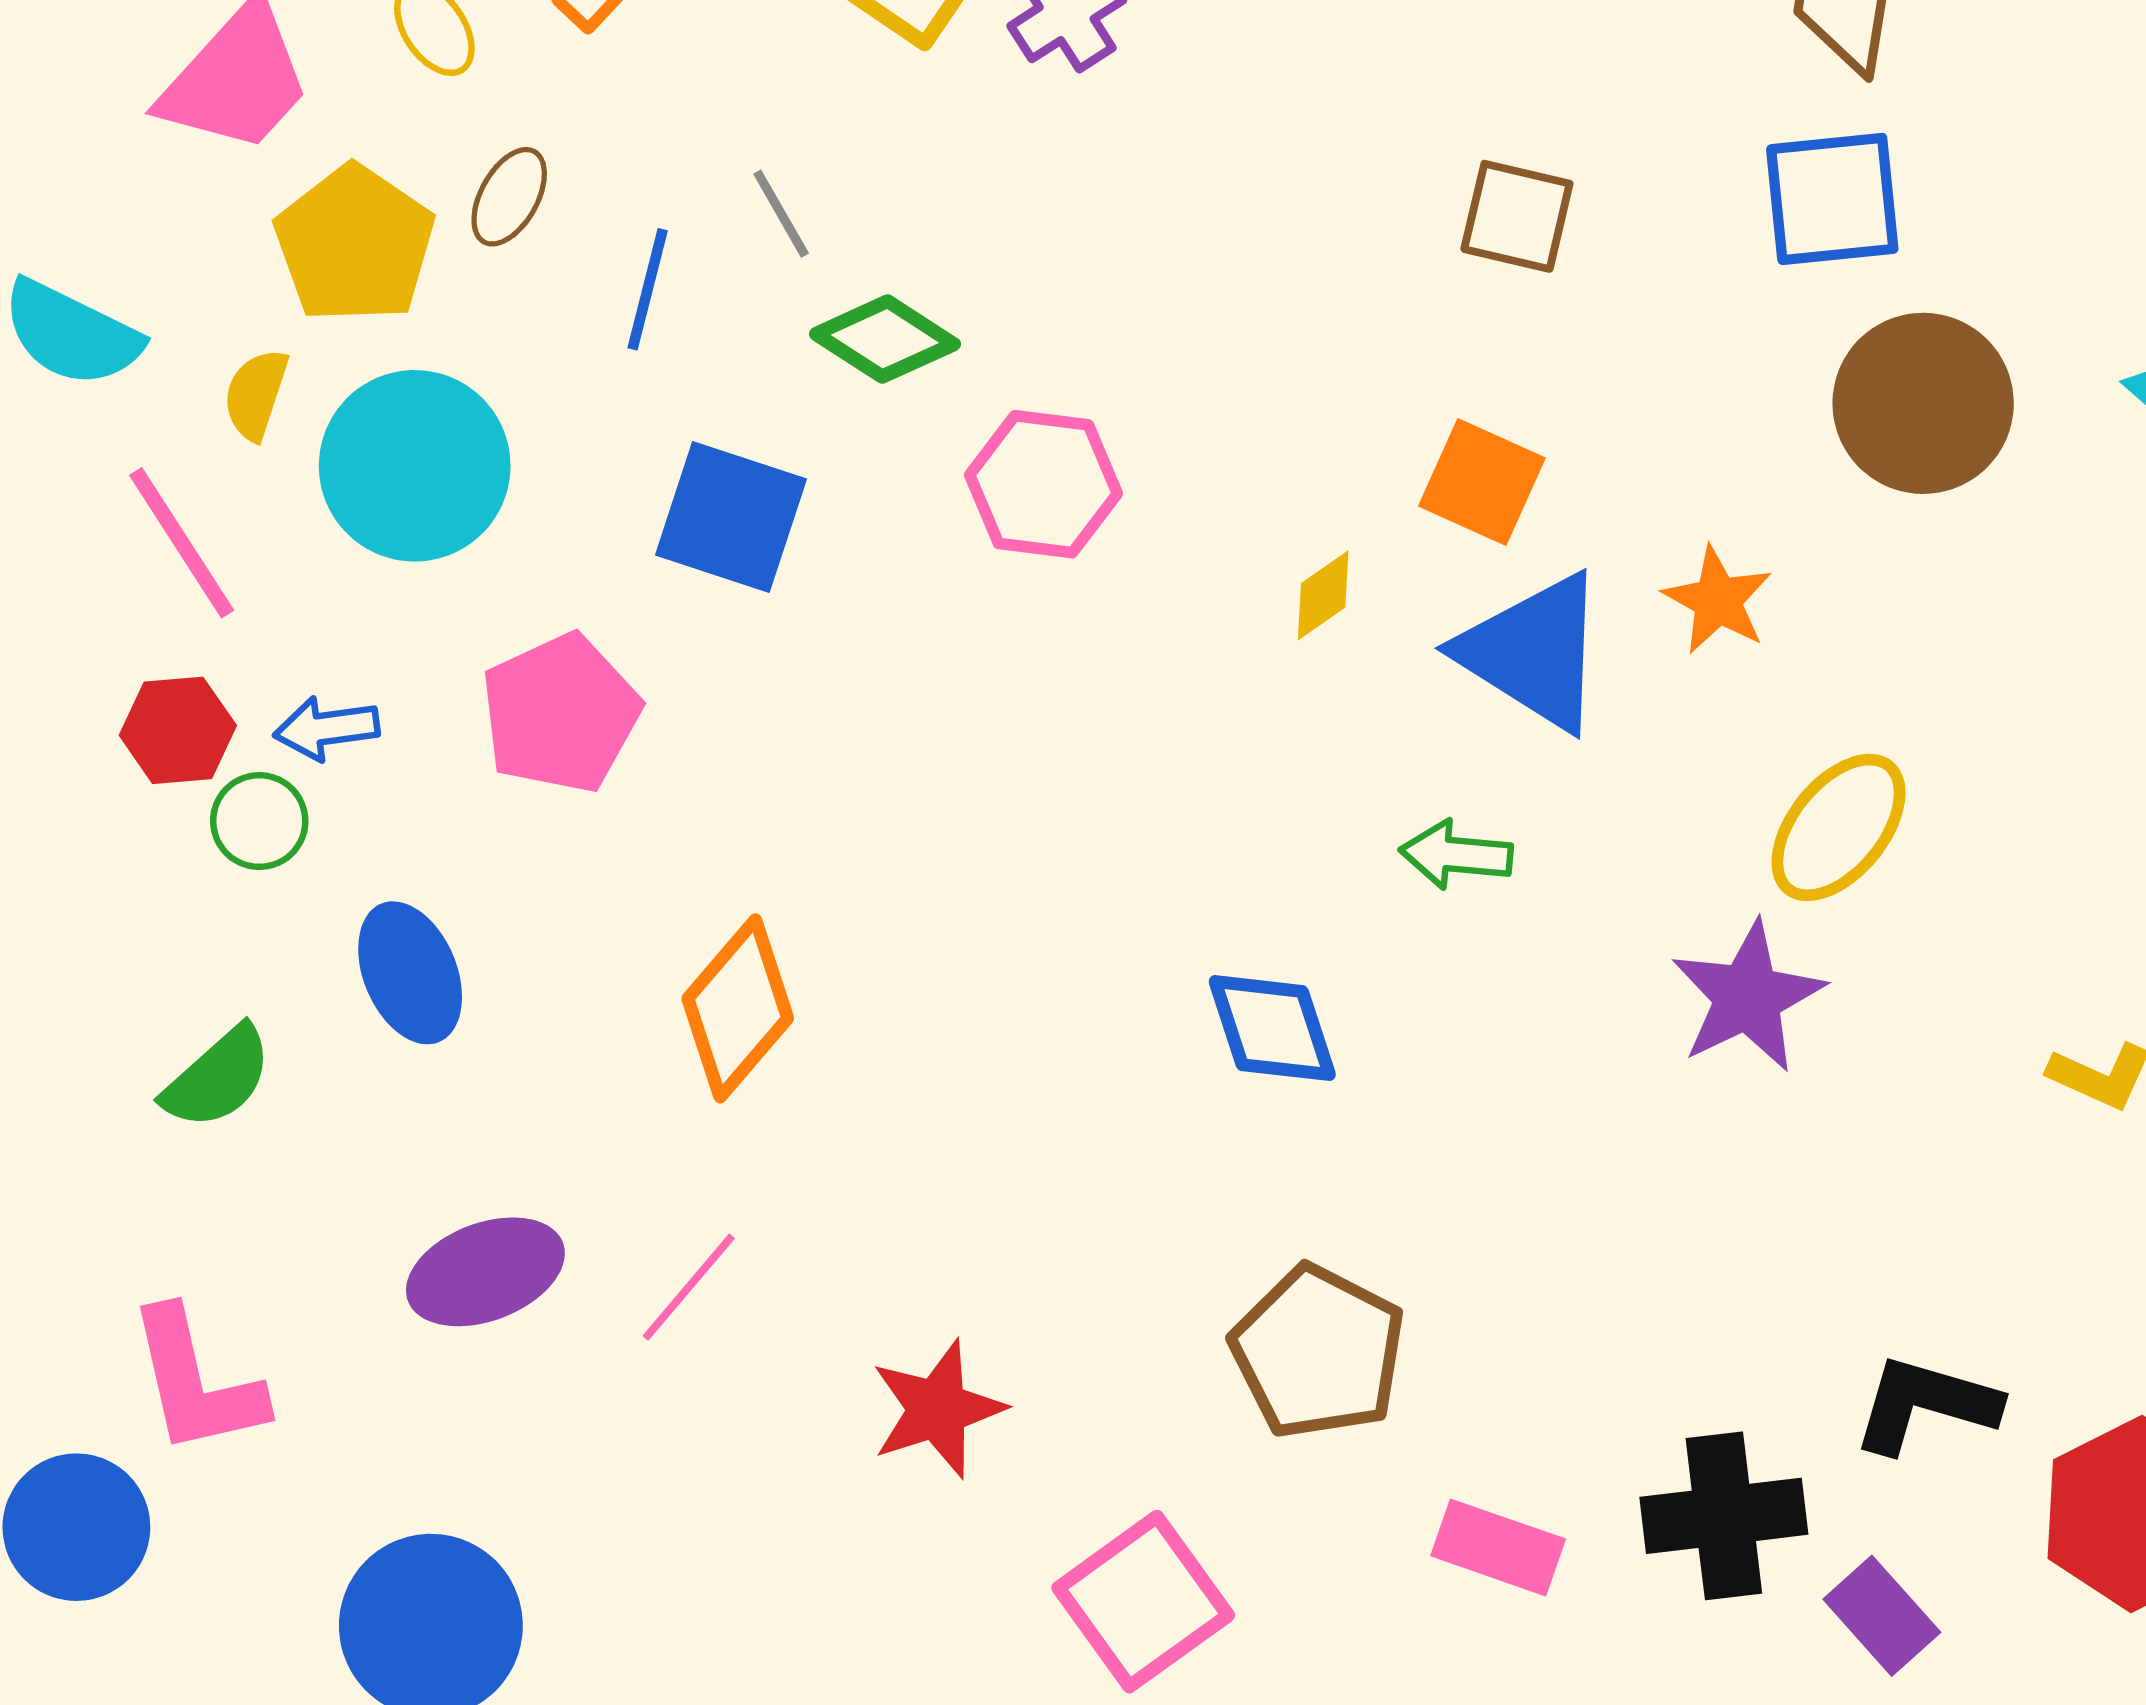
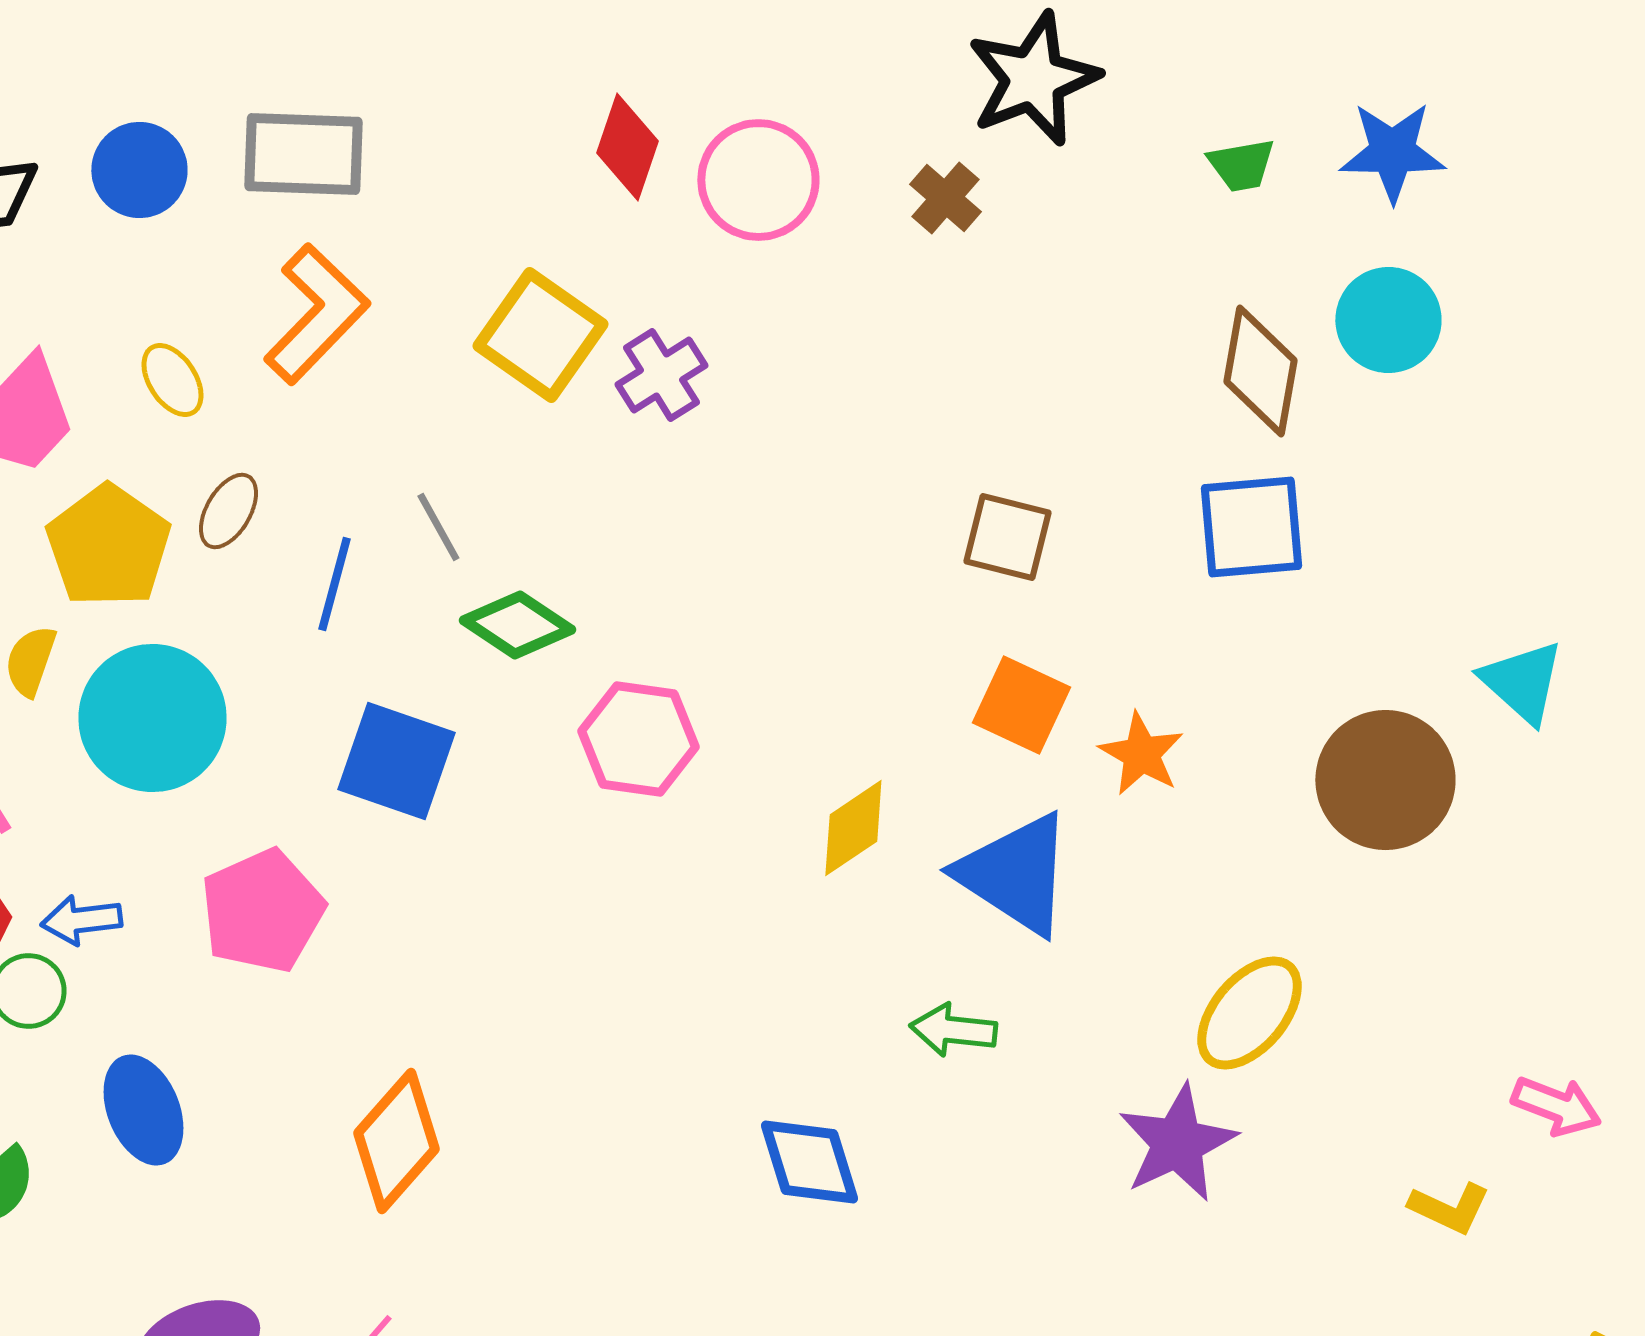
brown circle: (1923, 403) -> (1385, 780), moved
orange square: (1482, 482) -> (1021, 705), moved
yellow diamond: (1323, 595) -> (853, 828), size x1.4
orange star: (1718, 600) -> (1141, 754), moved

